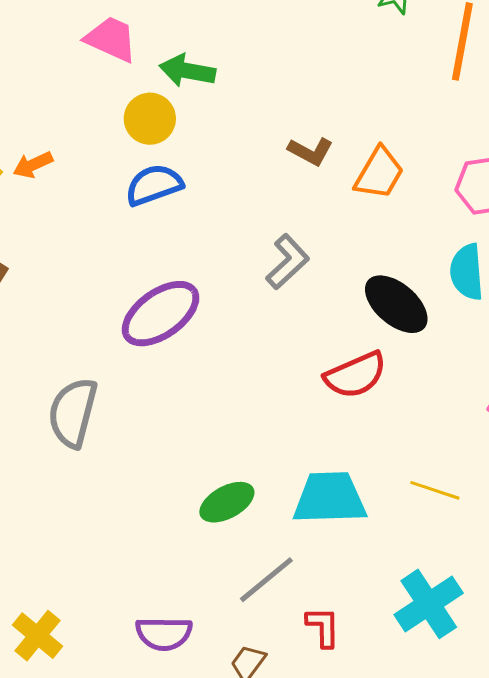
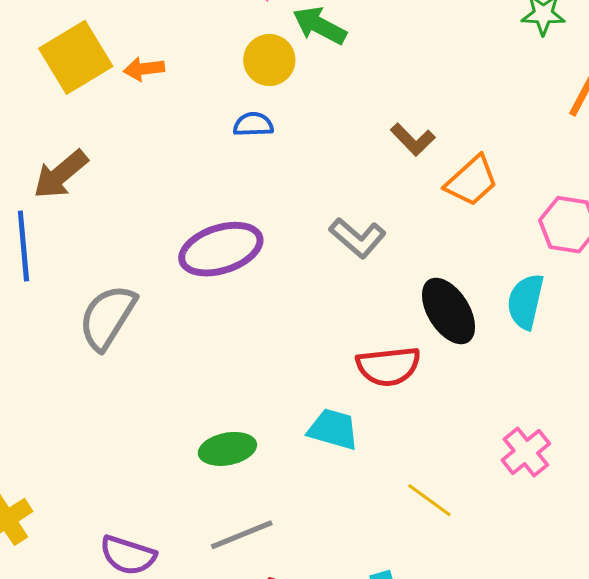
blue semicircle: (154, 185) -> (253, 124), size x0.7
gray L-shape: (288, 262) -> (358, 238), turned 66
cyan trapezoid: (330, 498) -> (333, 429), moved, size x0.7

